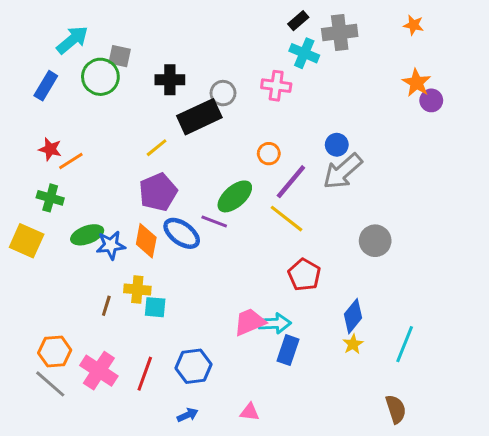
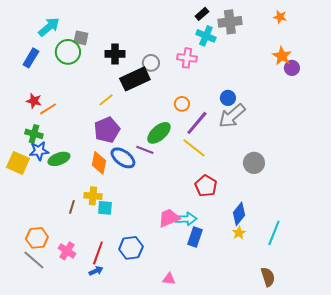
blue star: (111, 245) -> (39, 151), moved
pink cross: (99, 371) -> (67, 251), size x0.7
blue arrow: (188, 415) -> (96, 271), moved

